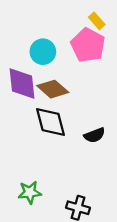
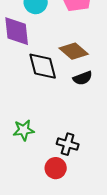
brown diamond: (53, 89) -> (74, 51), moved

